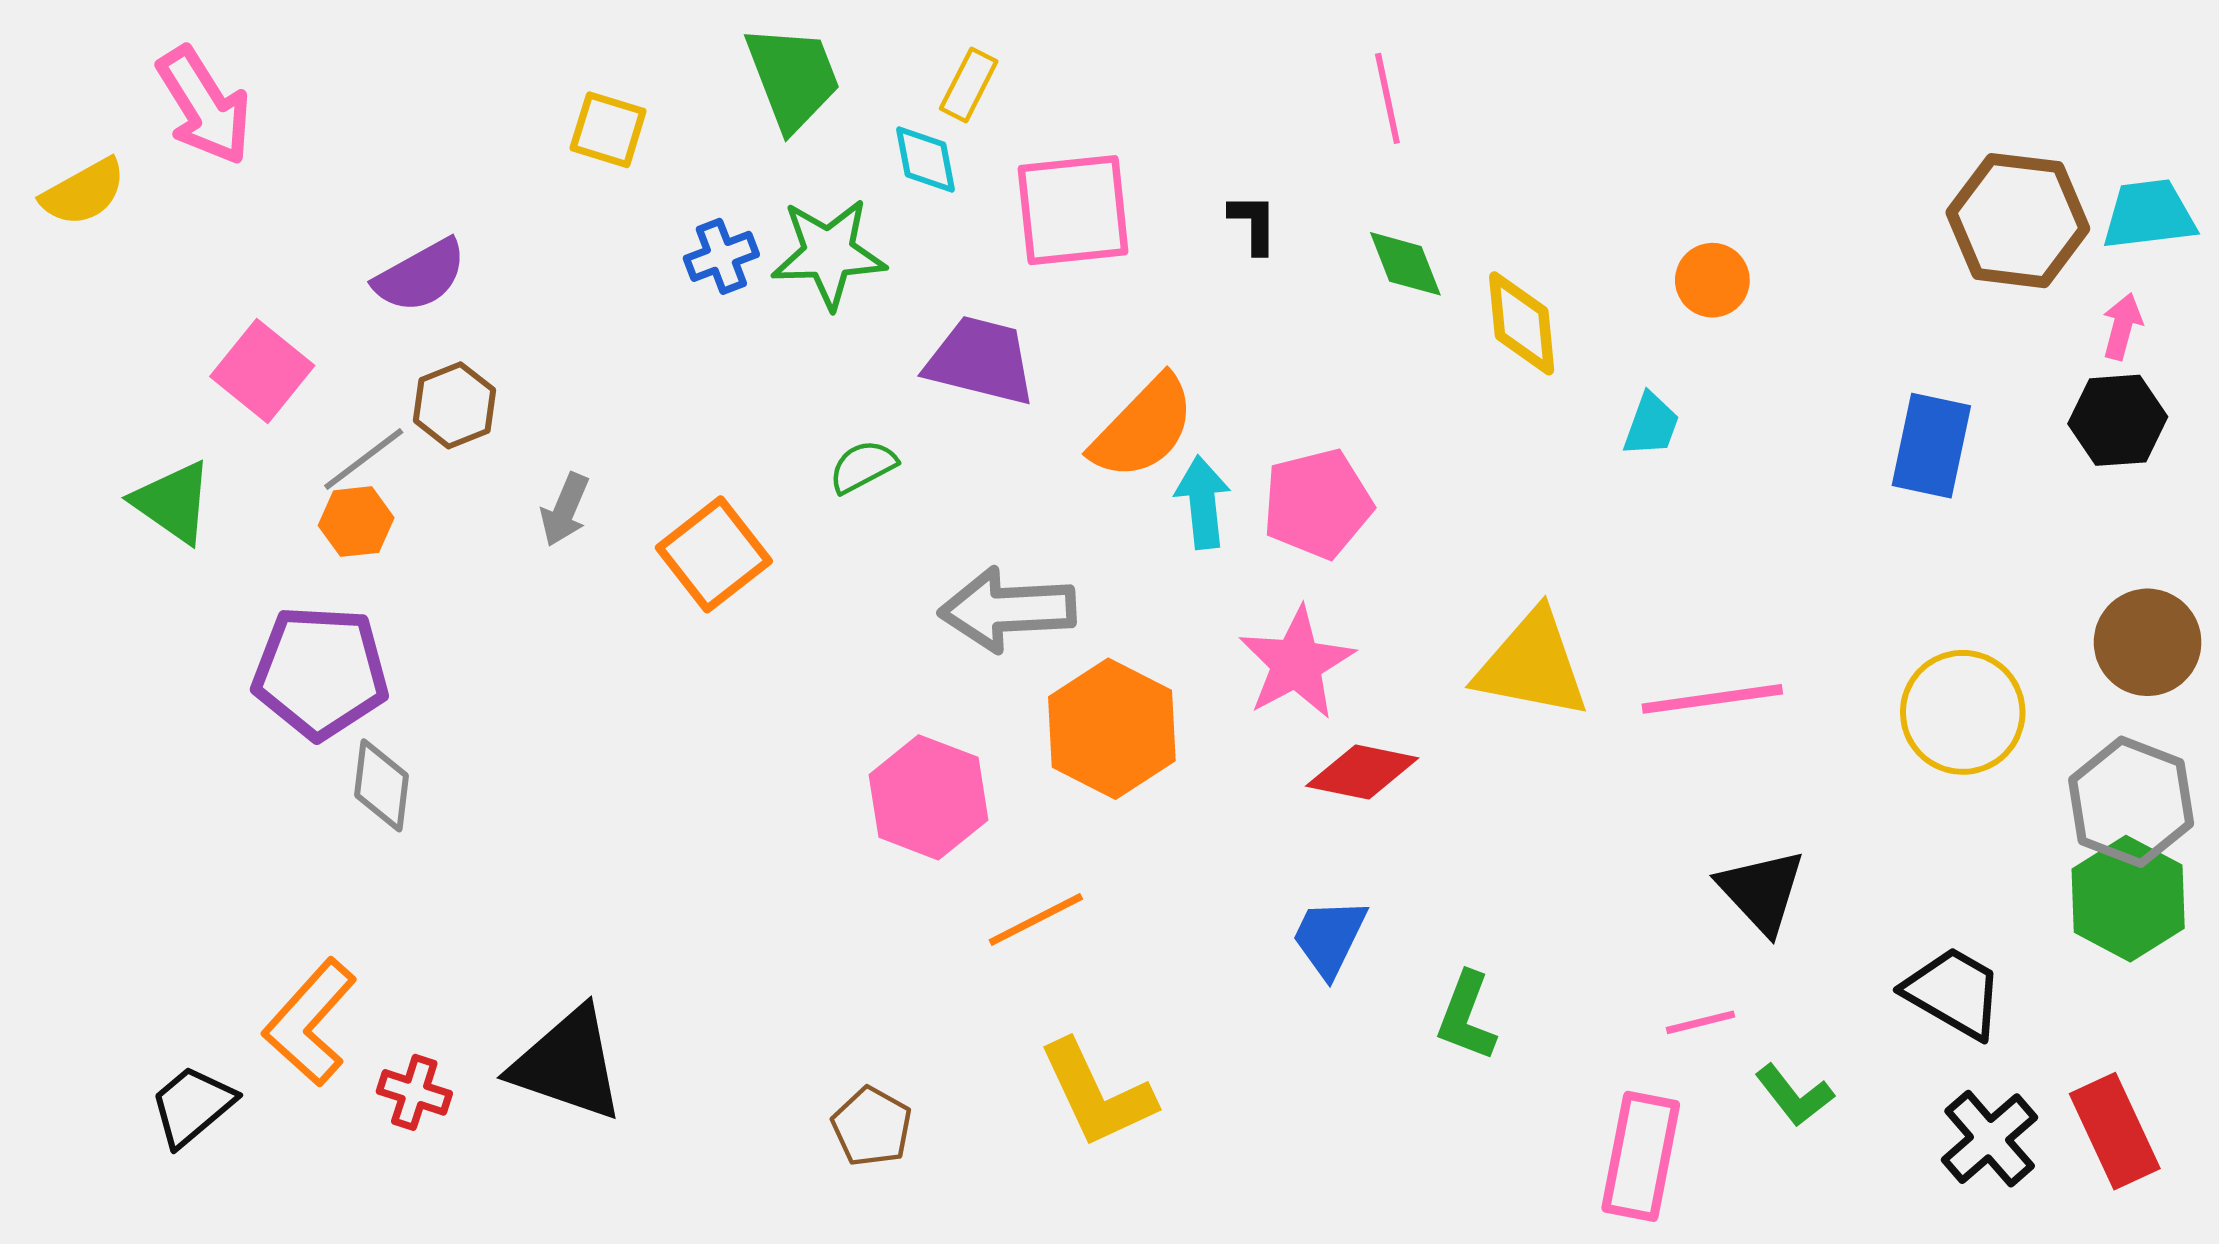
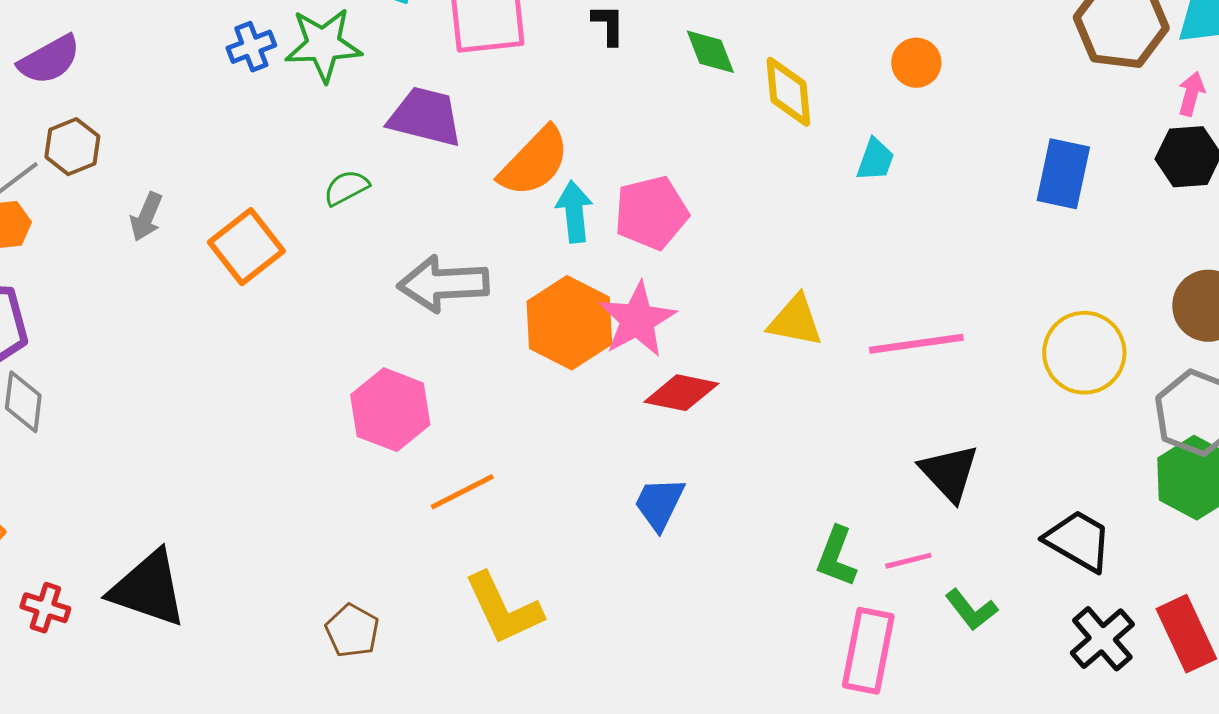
yellow triangle: (1532, 665) -> (795, 321), size x0.7
orange hexagon: (1112, 729) -> (569, 323), moved
green L-shape: (1466, 1016) -> (836, 557), moved

